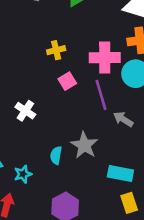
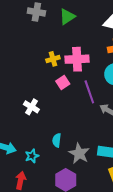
pink cross: (105, 58) -> (77, 59), moved
gray star: (84, 145) -> (79, 153), moved

